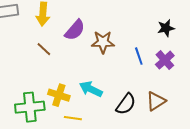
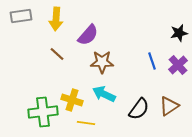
brown star: (103, 42) -> (102, 62), moved

